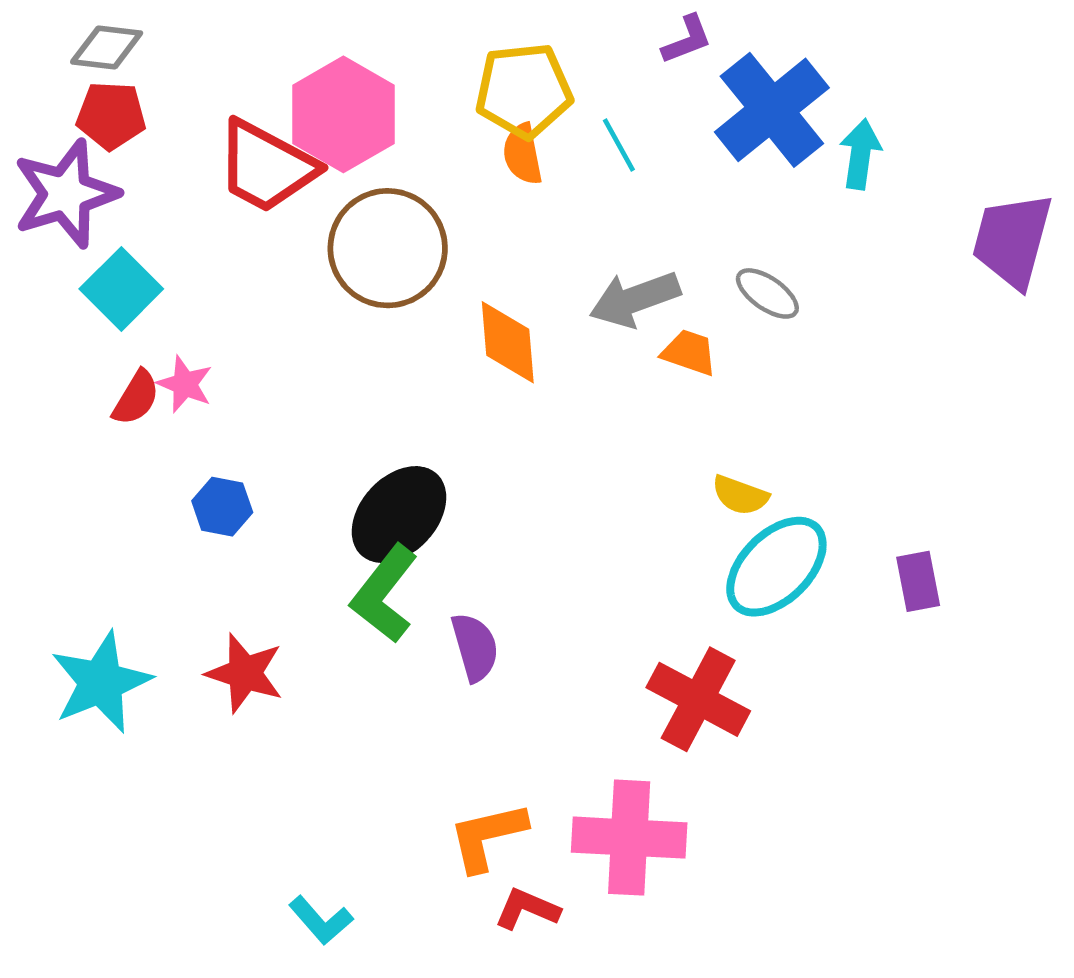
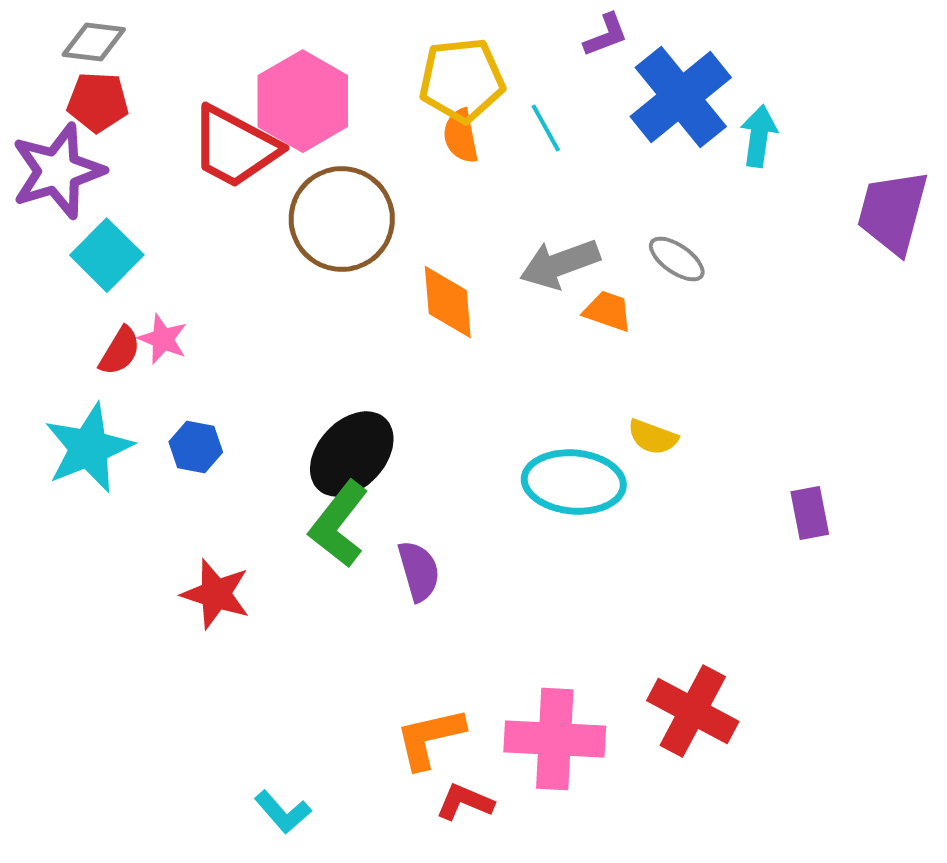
cyan ellipse: (776, 567) -> (574, 482), moved, turned 50
cyan star: (101, 682) -> (89, 448), moved
red cross: (698, 699) -> (693, 711), moved

